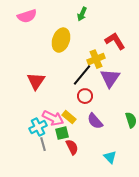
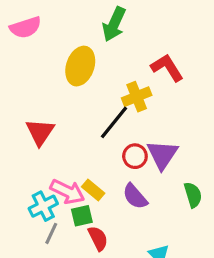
green arrow: (82, 14) -> (114, 24), size x1.5
purple triangle: (110, 78) -> (162, 155), moved
red circle: (85, 96) -> (135, 156), moved
gray line: (43, 144) -> (51, 233), turned 40

